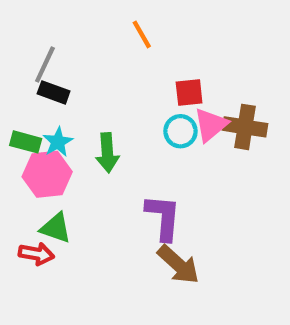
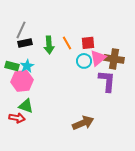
orange line: (142, 34) -> (67, 43), moved
black rectangle: (54, 92) -> (25, 43), turned -32
green arrow: (107, 153) -> (49, 45), moved
purple L-shape: (163, 217) -> (107, 81), moved
brown arrow: (178, 265) -> (83, 123), turned -65

